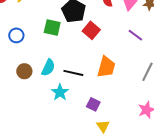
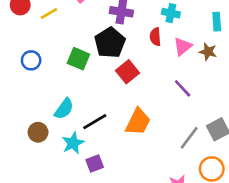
brown circle: (24, 71) -> (38, 132), moved
black line: (73, 73) -> (95, 122), turned -54
purple square: (93, 104) -> (95, 163), moved, turned 32

